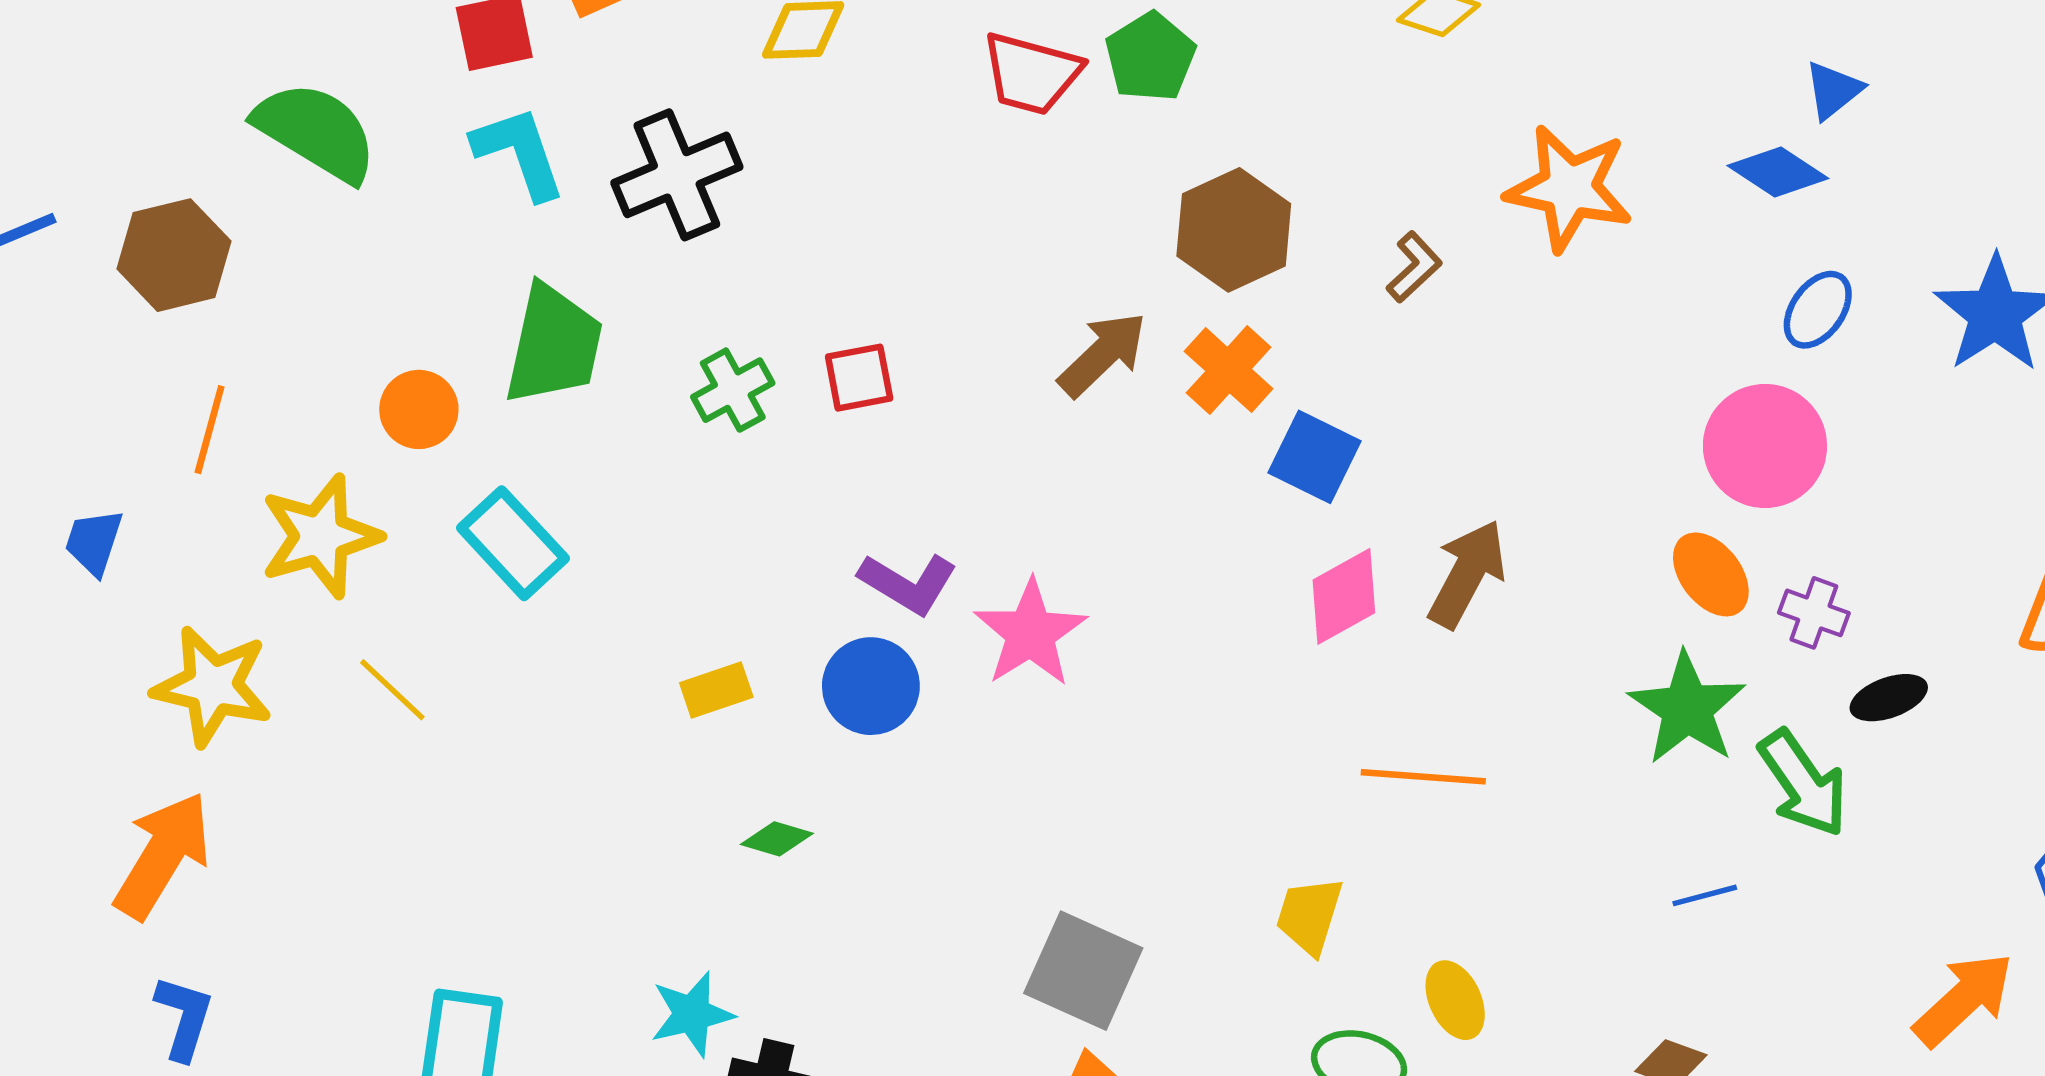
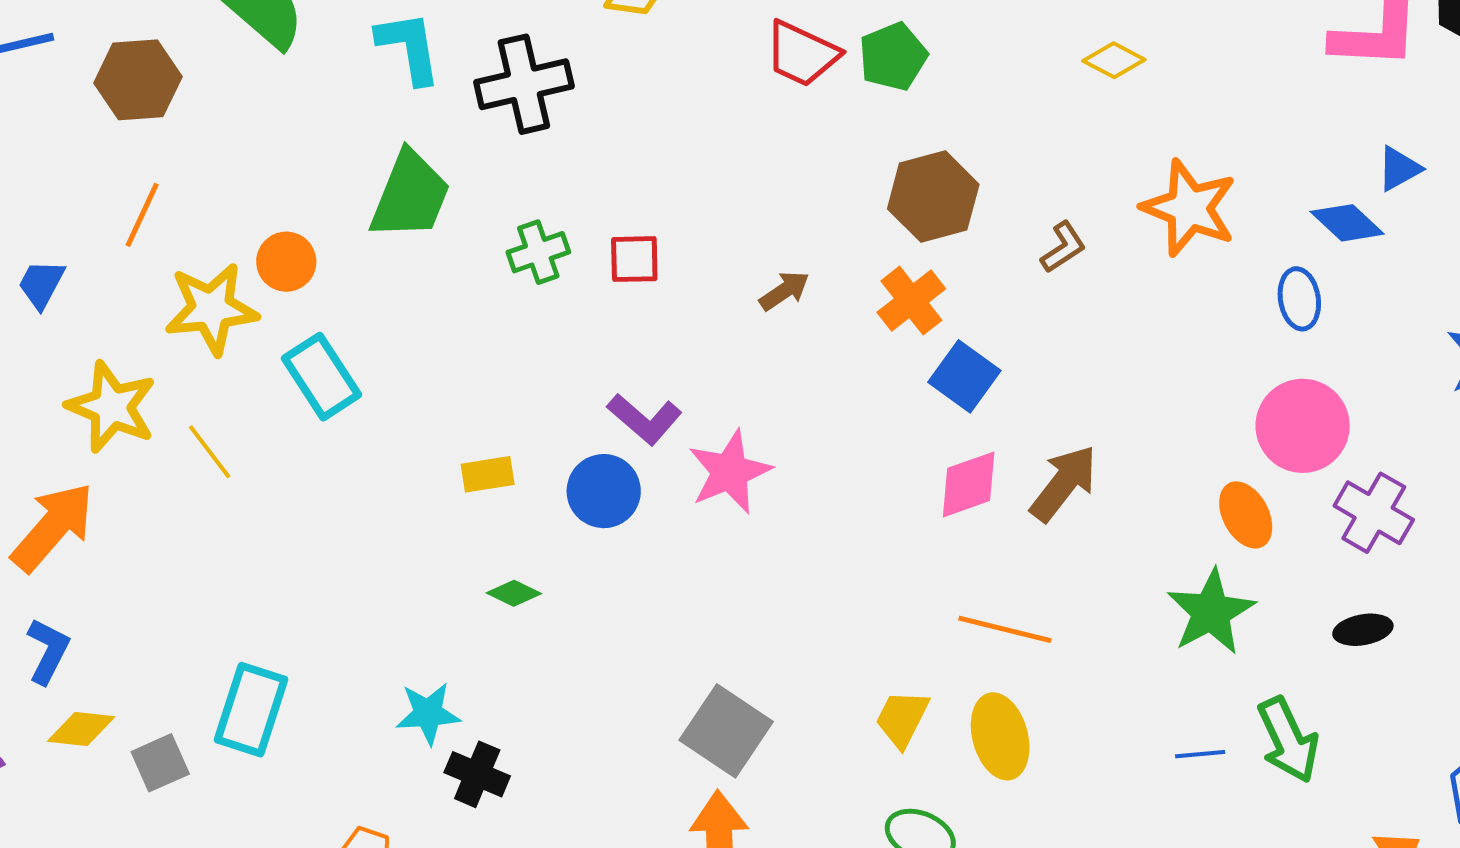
blue ellipse: (1818, 310) -> (1299, 299), moved, turned -54
brown arrow: (1103, 354) -> (784, 291), moved, size x0.7
orange circle: (419, 409) -> (286, 262), moved
cyan rectangle: (513, 543) -> (321, 377), moved
purple cross: (1814, 613) -> (1374, 513), moved, size x1.5
yellow line: (392, 690) -> (210, 452), moved
green arrow: (1803, 783) -> (1288, 740), moved
yellow ellipse: (1455, 1000) -> (1000, 736), moved, size x1.4

